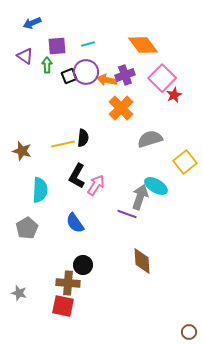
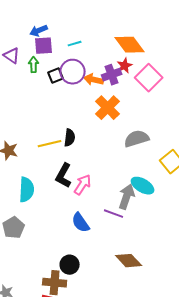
blue arrow: (32, 23) -> (39, 31), moved
red star: (174, 95) -> (125, 66), moved
blue semicircle: (75, 223) -> (81, 223), moved
brown diamond: (142, 261) -> (129, 261), turned -40

